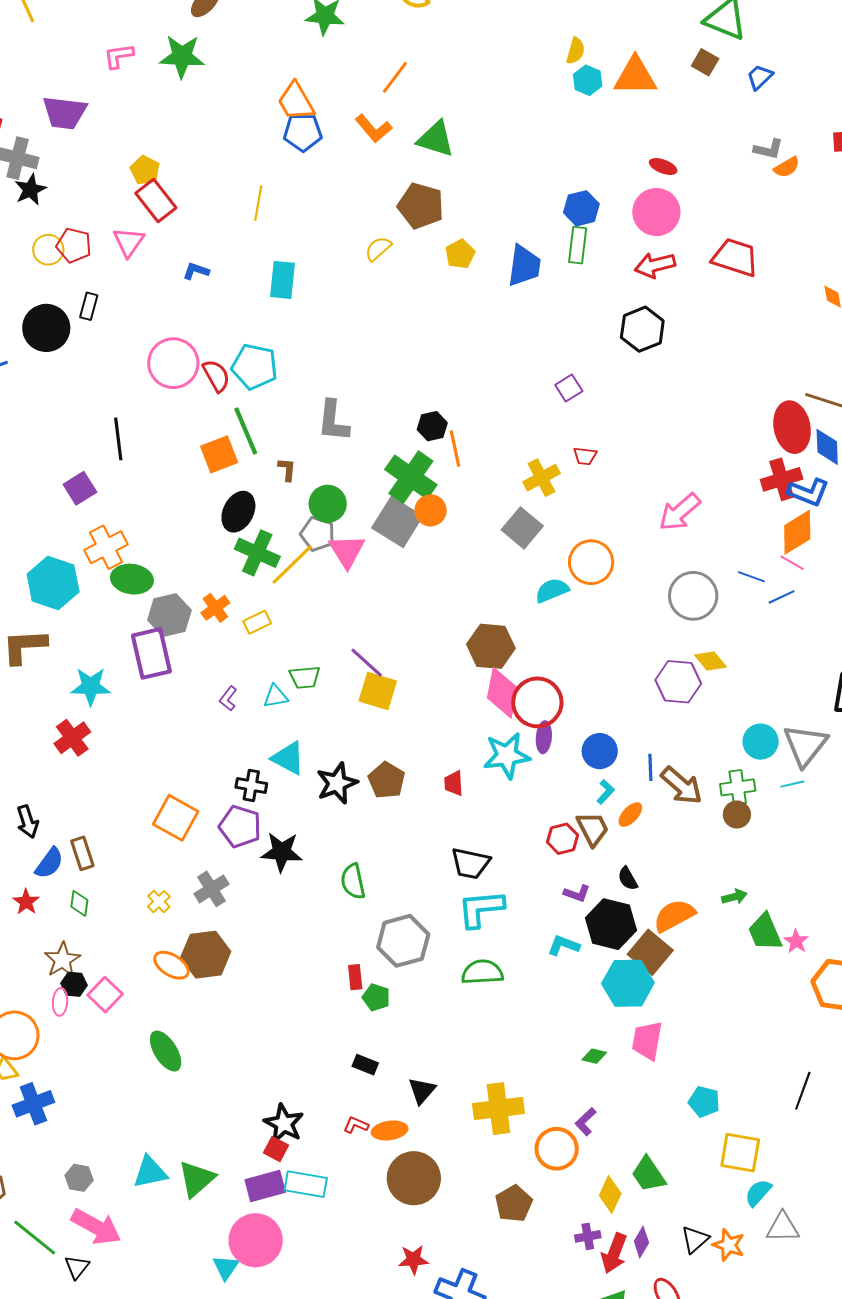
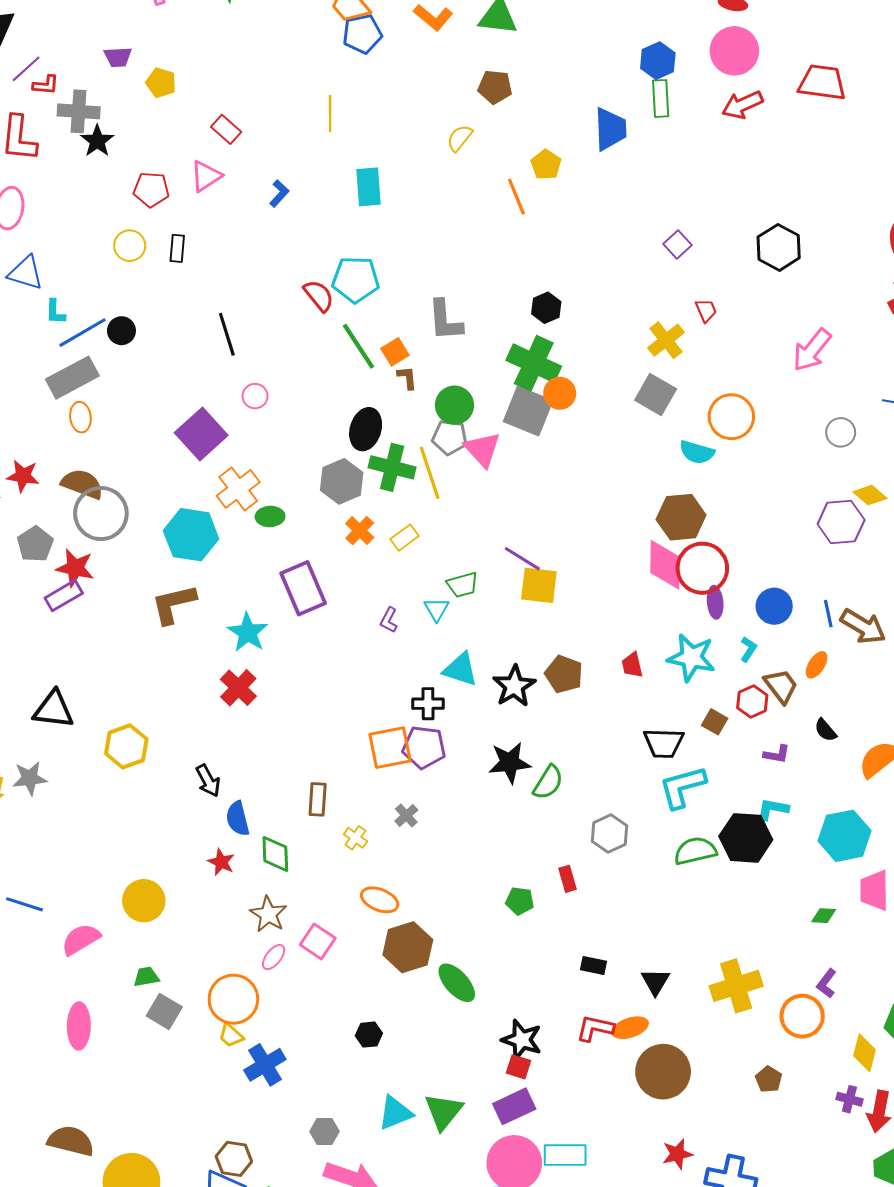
purple trapezoid: (64, 113) -> (118, 57), size x0.6
yellow pentagon: (145, 170) -> (161, 83), moved
red rectangle: (156, 201) -> (226, 129), size x0.7
brown pentagon: (421, 206) -> (495, 87), size x0.7
pink triangle: (129, 242) -> (206, 176), turned 32
yellow circle: (48, 250) -> (130, 246), moved
yellow pentagon: (460, 254) -> (546, 165), moved
blue L-shape: (196, 271) -> (279, 193), turned 124
black circle: (46, 328) -> (121, 331), moved, size x0.6
black hexagon: (642, 329) -> (779, 247), moved
pink circle: (173, 363) -> (255, 396), moved, size x0.5
black line: (118, 439) -> (227, 334), moved
orange line: (455, 449) -> (516, 197), moved
orange square: (219, 454) -> (395, 352), moved, size x0.7
red trapezoid: (585, 456) -> (706, 310), turned -110
purple square: (80, 488) -> (201, 434), size x1.5
yellow line: (292, 564) -> (430, 473), turned -54
green ellipse: (132, 579) -> (270, 517), size x0.7
cyan semicircle: (552, 590) -> (697, 452), turned -132
gray circle: (693, 596) -> (841, 432), size x0.6
gray hexagon: (169, 615) -> (342, 481), moved
brown hexagon: (491, 646) -> (681, 517), moved
cyan star: (91, 686) -> (248, 632), turned -30
cyan triangle: (276, 696) -> (437, 609), turned -40
cyan star: (507, 756) -> (691, 658), moved, turned 30
cyan L-shape: (606, 792) -> (748, 649), moved
orange square: (176, 818) -> (390, 748), moved, turned -30
black star: (282, 852) -> (510, 763), moved
brown rectangle: (82, 853) -> (318, 799), moved, turned 32
blue semicircle: (49, 863) -> (238, 819), turned 140
green semicircle: (353, 881) -> (548, 782), turned -126
gray cross: (211, 889) -> (406, 815), size x0.7
green diamond: (79, 903) -> (275, 854), size x1.4
black hexagon: (611, 924) -> (746, 838), moved
gray hexagon: (403, 941) -> (610, 834), size x0.7
brown square: (650, 952) -> (715, 722), moved, size x0.6
brown hexagon: (206, 955) -> (408, 947), moved
black hexagon: (74, 984) -> (369, 1035), moved
green pentagon: (376, 997) -> (520, 901), moved
pink ellipse: (60, 1002) -> (274, 957), turned 44
green ellipse: (166, 1051) -> (457, 983), moved
red L-shape: (356, 1125) -> (595, 1028), size x1.5
cyan rectangle: (306, 1184) -> (565, 1155), moved
brown pentagon: (514, 1204) -> (769, 1079), size x0.7
purple cross: (588, 1236) -> (849, 1099), turned 35

